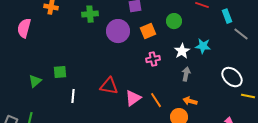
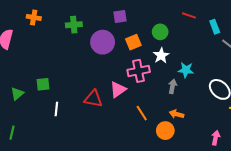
cyan star: (203, 46) -> (186, 70), moved
white star: (182, 51) -> (161, 56), moved
pink cross: (153, 59) -> (139, 71), size x1.5
pink triangle: (133, 98) -> (118, 89), moved

